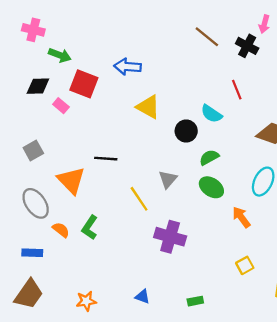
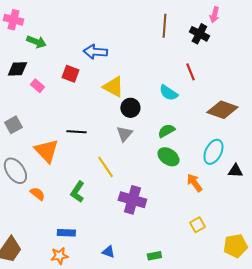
brown line: (207, 37) -> (164, 26), turned 55
red square: (84, 84) -> (70, 74), moved, size x0.7
black circle: (186, 131) -> (130, 108), moved
gray triangle: (168, 179) -> (124, 134), moved
green L-shape: (90, 228) -> (77, 192), moved
blue rectangle: (32, 253) -> (66, 233), moved

